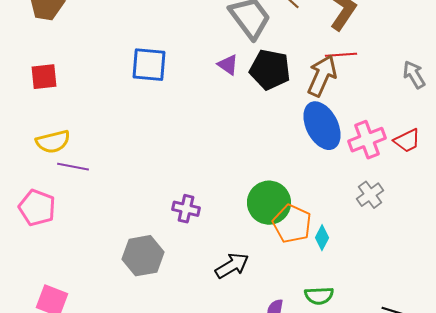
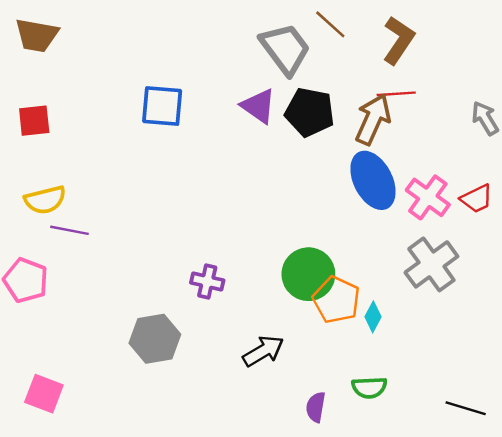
purple triangle: (228, 65) -> (258, 106), size x1.4
pink cross: (367, 140) -> (428, 197), turned -33
gray cross: (370, 195) -> (431, 264), size x1.6

